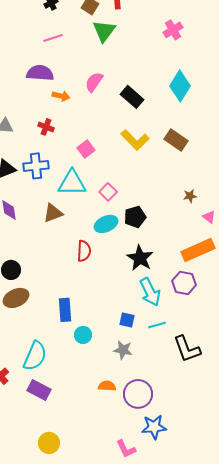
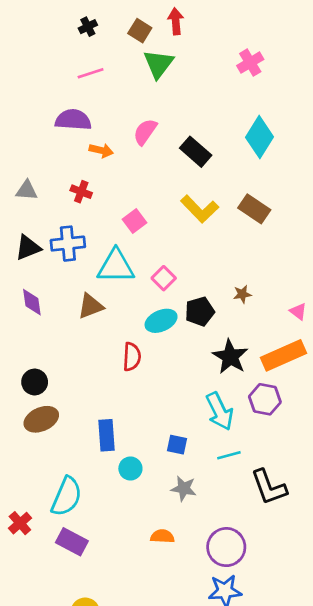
brown star: (190, 196) -> (242, 294), moved
black star: (140, 258) -> (230, 357), moved
blue square: (127, 320) -> (177, 445), moved
purple circle: (138, 394) -> (226, 547), moved

